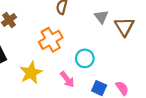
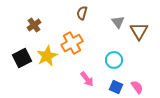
cyan circle: (85, 58) -> (114, 60), moved
yellow star: (31, 73) -> (47, 56), moved

